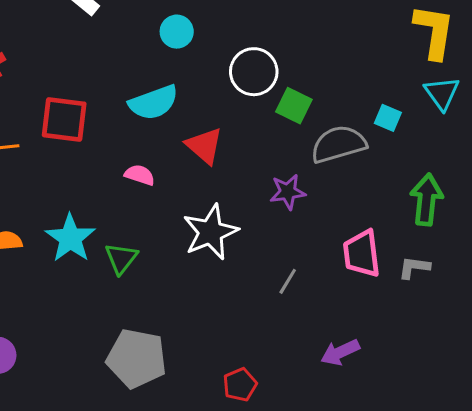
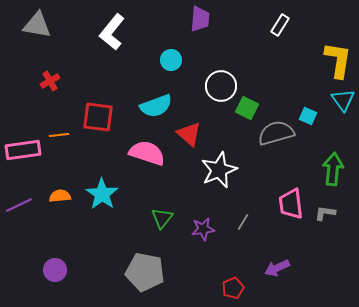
pink semicircle: (140, 175) -> (147, 153), size x1.8
purple star: (288, 192) -> (203, 229), moved
white star: (211, 232) -> (219, 170), moved
green triangle: (121, 258) -> (162, 218), moved
red pentagon: (240, 385) -> (233, 288), moved

